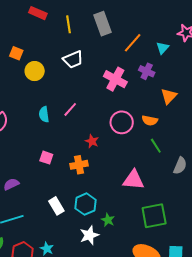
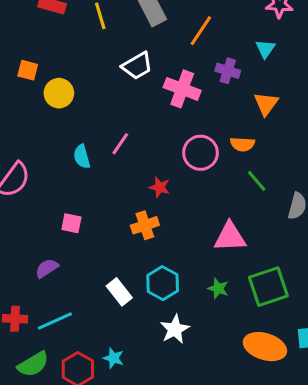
cyan triangle: (163, 48) -> (265, 49), moved
white trapezoid: (73, 59) -> (137, 66), moved
pink square: (46, 158) -> (71, 223), moved
green star: (108, 220) -> (218, 288), moved

